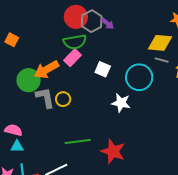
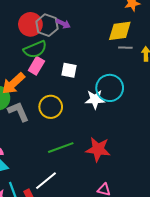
cyan circle: (139, 77) -> (110, 88), moved
yellow circle: (63, 99) -> (51, 107), moved, size x1.5

